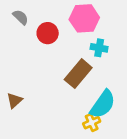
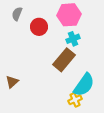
gray semicircle: (21, 17) -> (17, 14), turned -112
cyan cross: (99, 48) -> (73, 39), moved, turned -32

